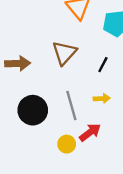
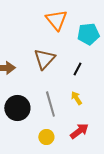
yellow arrow: (102, 98) -> (76, 98), turned -120
red arrow: (90, 132) -> (79, 131), moved

